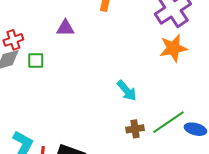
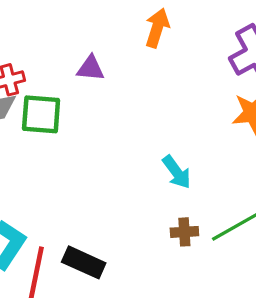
green square: (36, 61) -> (41, 114), size x1.6

